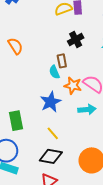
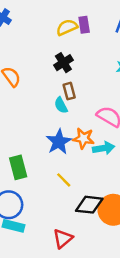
black cross: (76, 40) -> (63, 63), moved
orange star: (73, 86) -> (83, 138), moved
black diamond: (51, 156) -> (89, 205), moved

